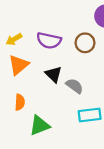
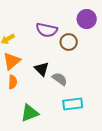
purple semicircle: (49, 40) -> (47, 30), moved
orange semicircle: (20, 102) -> (13, 82), moved

